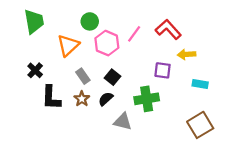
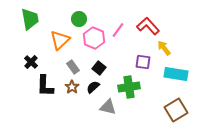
yellow arrow: (186, 54) -> (164, 48), turned 56
cyan rectangle: (200, 84) -> (176, 74), size x1.6

